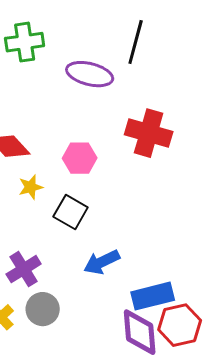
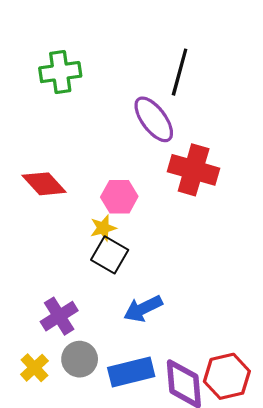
purple ellipse: (90, 74) -> (154, 119), moved, turned 39
yellow star: (31, 187) -> (103, 228), moved
blue rectangle: (153, 296) -> (131, 372), moved

